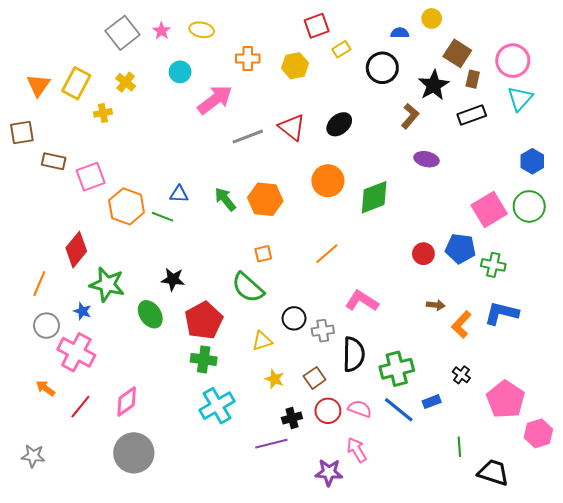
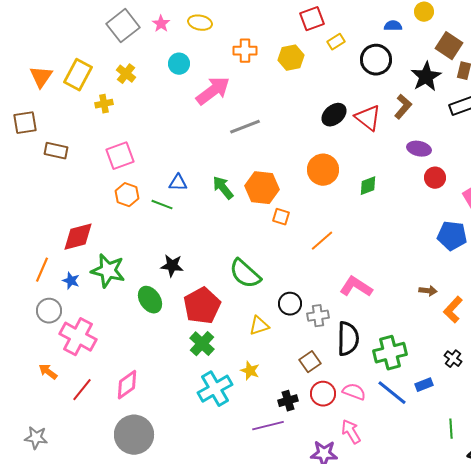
red triangle: (292, 127) -> (368, 118), moved
pink square: (91, 177) -> (120, 156), moved
green diamond: (374, 197) -> (368, 186), size x0.6
orange hexagon: (127, 206) -> (127, 195), size x0.7
red diamond: (76, 250) -> (78, 237), turned 36
orange square: (263, 254) -> (281, 217), moved, turned 30
red circle: (423, 254) -> (435, 178), moved
blue star: (82, 311) -> (71, 281), moved
green cross: (204, 359) -> (202, 344), turned 35
yellow star: (275, 379) -> (250, 371), moved

